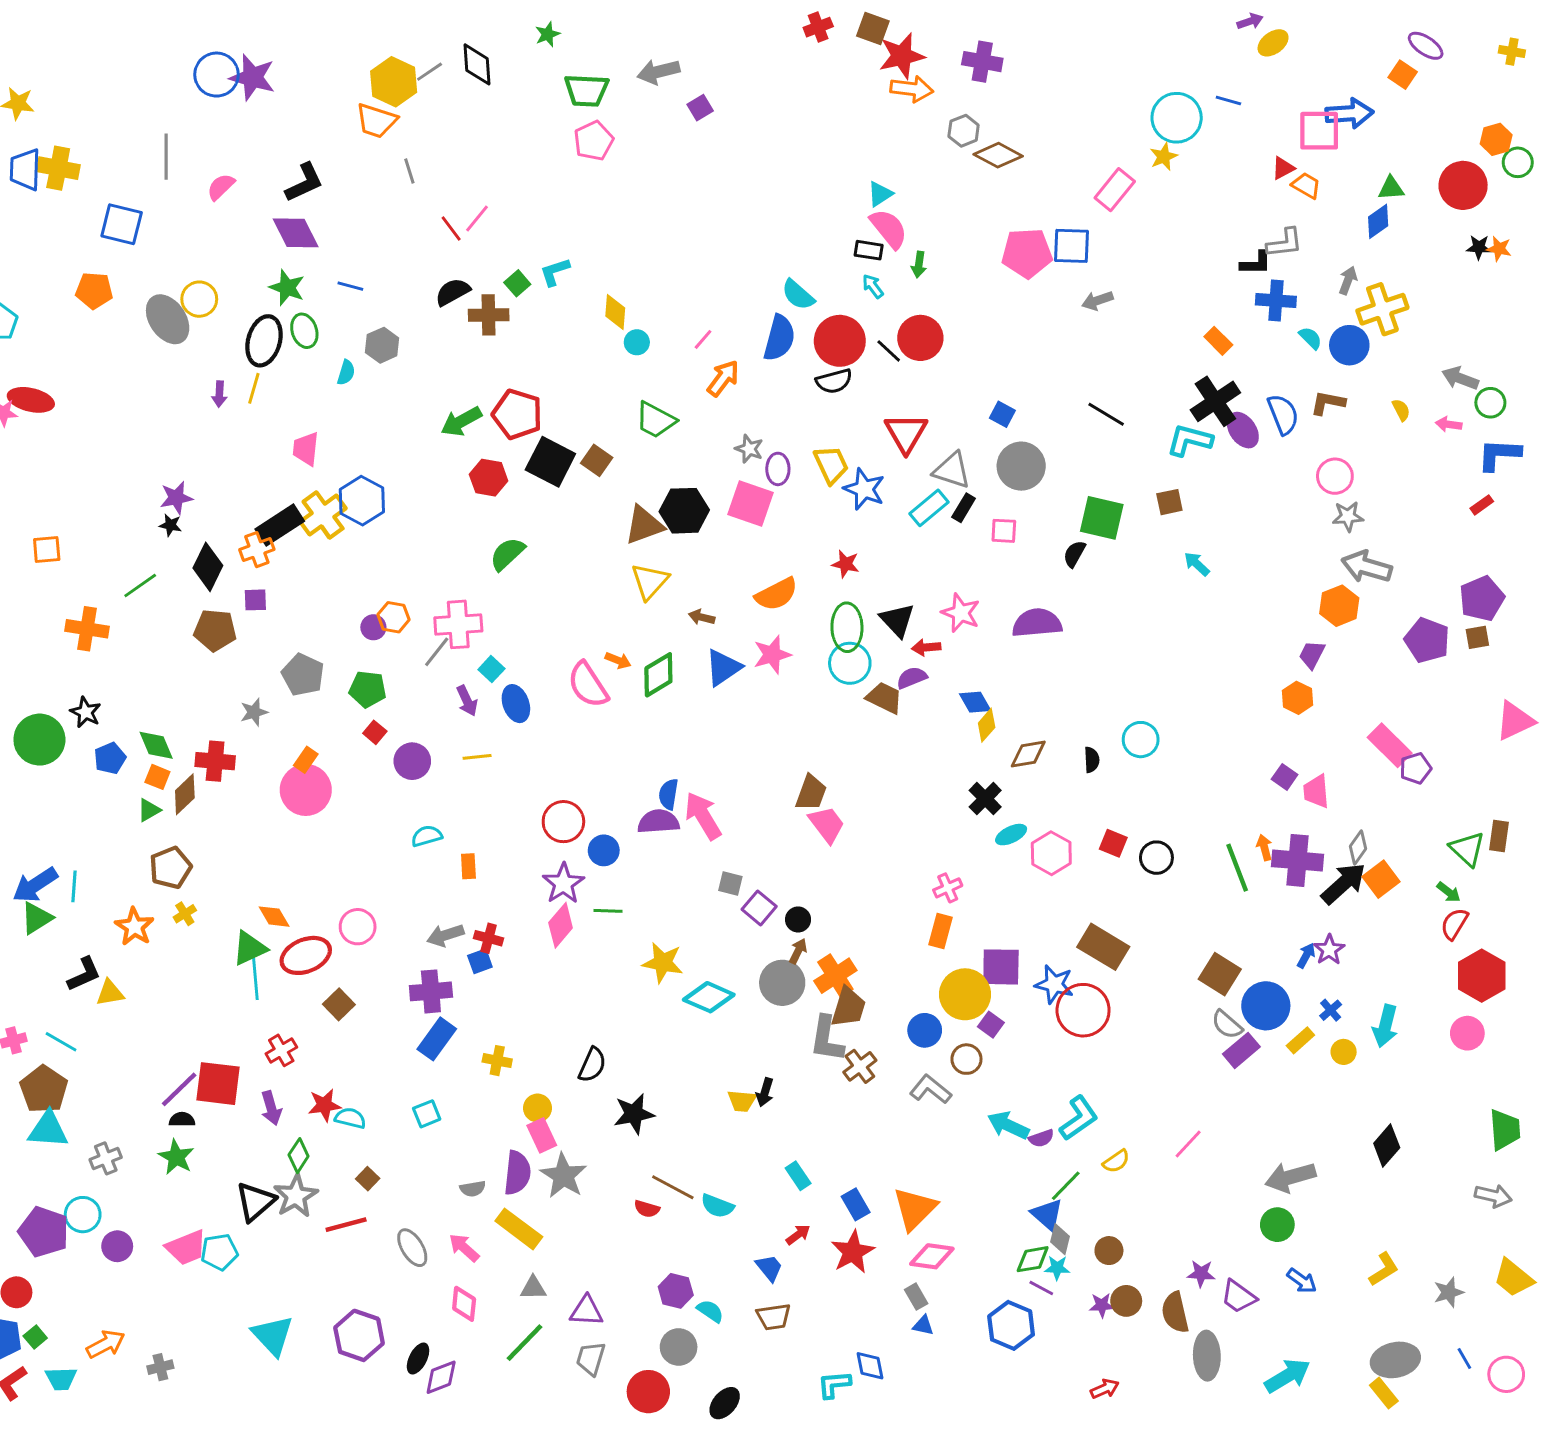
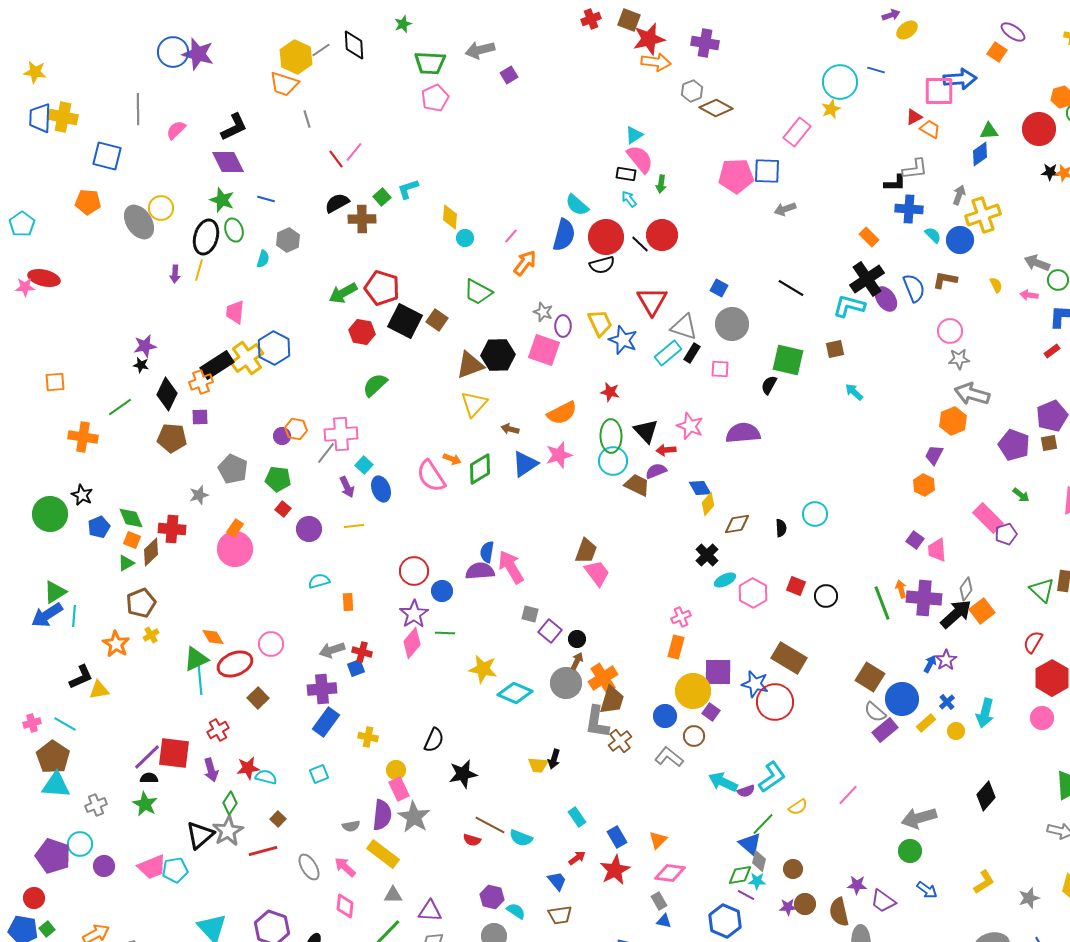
green arrow: (1449, 892) -> (1021, 495), moved
green triangle: (37, 918) -> (55, 592), moved
orange triangle: (915, 1209) -> (658, 840), size x0.6

